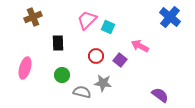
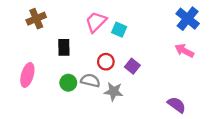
pink arrow: (140, 46) -> (184, 51), moved
gray semicircle: (82, 92) -> (90, 80), moved

